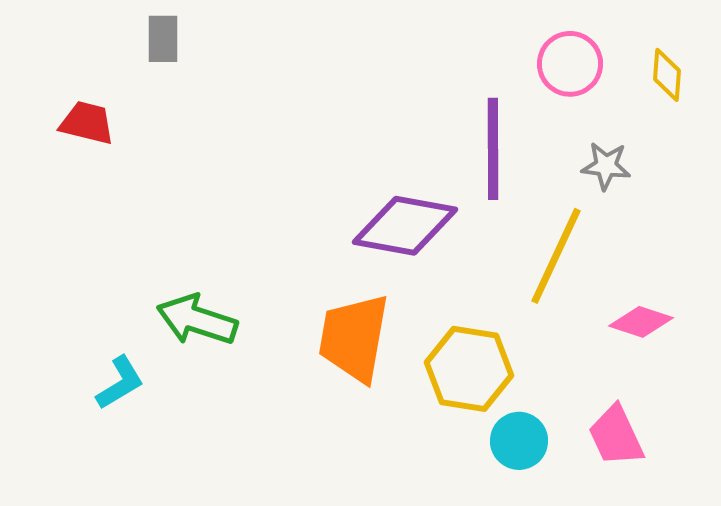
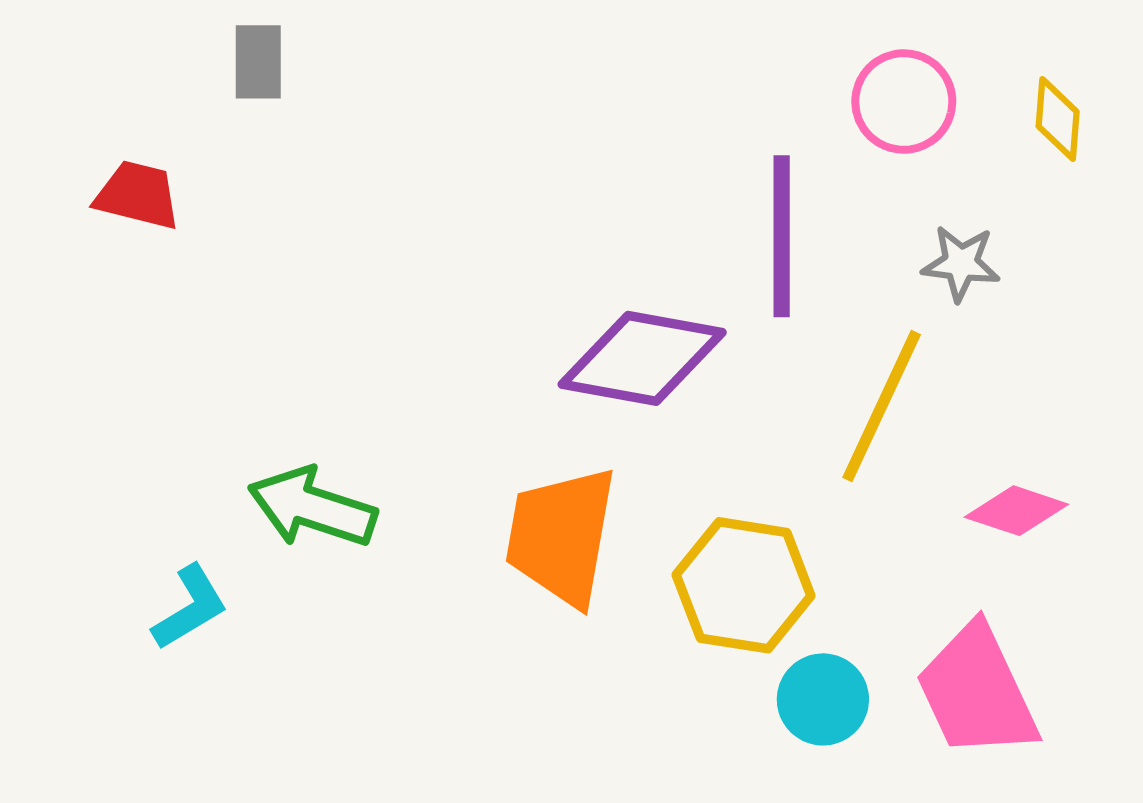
pink trapezoid: (616, 436) -> (977, 692), size x1.4

